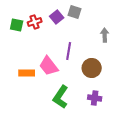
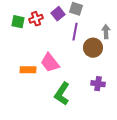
purple line: (69, 51) -> (75, 32), moved
brown circle: (92, 68) -> (93, 48), moved
purple cross: (95, 98) -> (98, 84), moved

